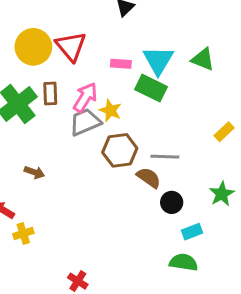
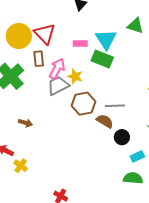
green triangle: (203, 59) -> (135, 26), moved
brown rectangle: (50, 94) -> (39, 59), moved
yellow cross: (23, 234) -> (21, 166), turned -32

